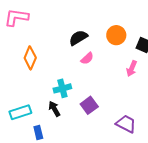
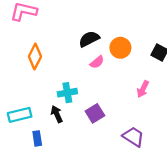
orange circle: (116, 35) -> (120, 48), moved
pink arrow: (132, 69) -> (143, 89), moved

